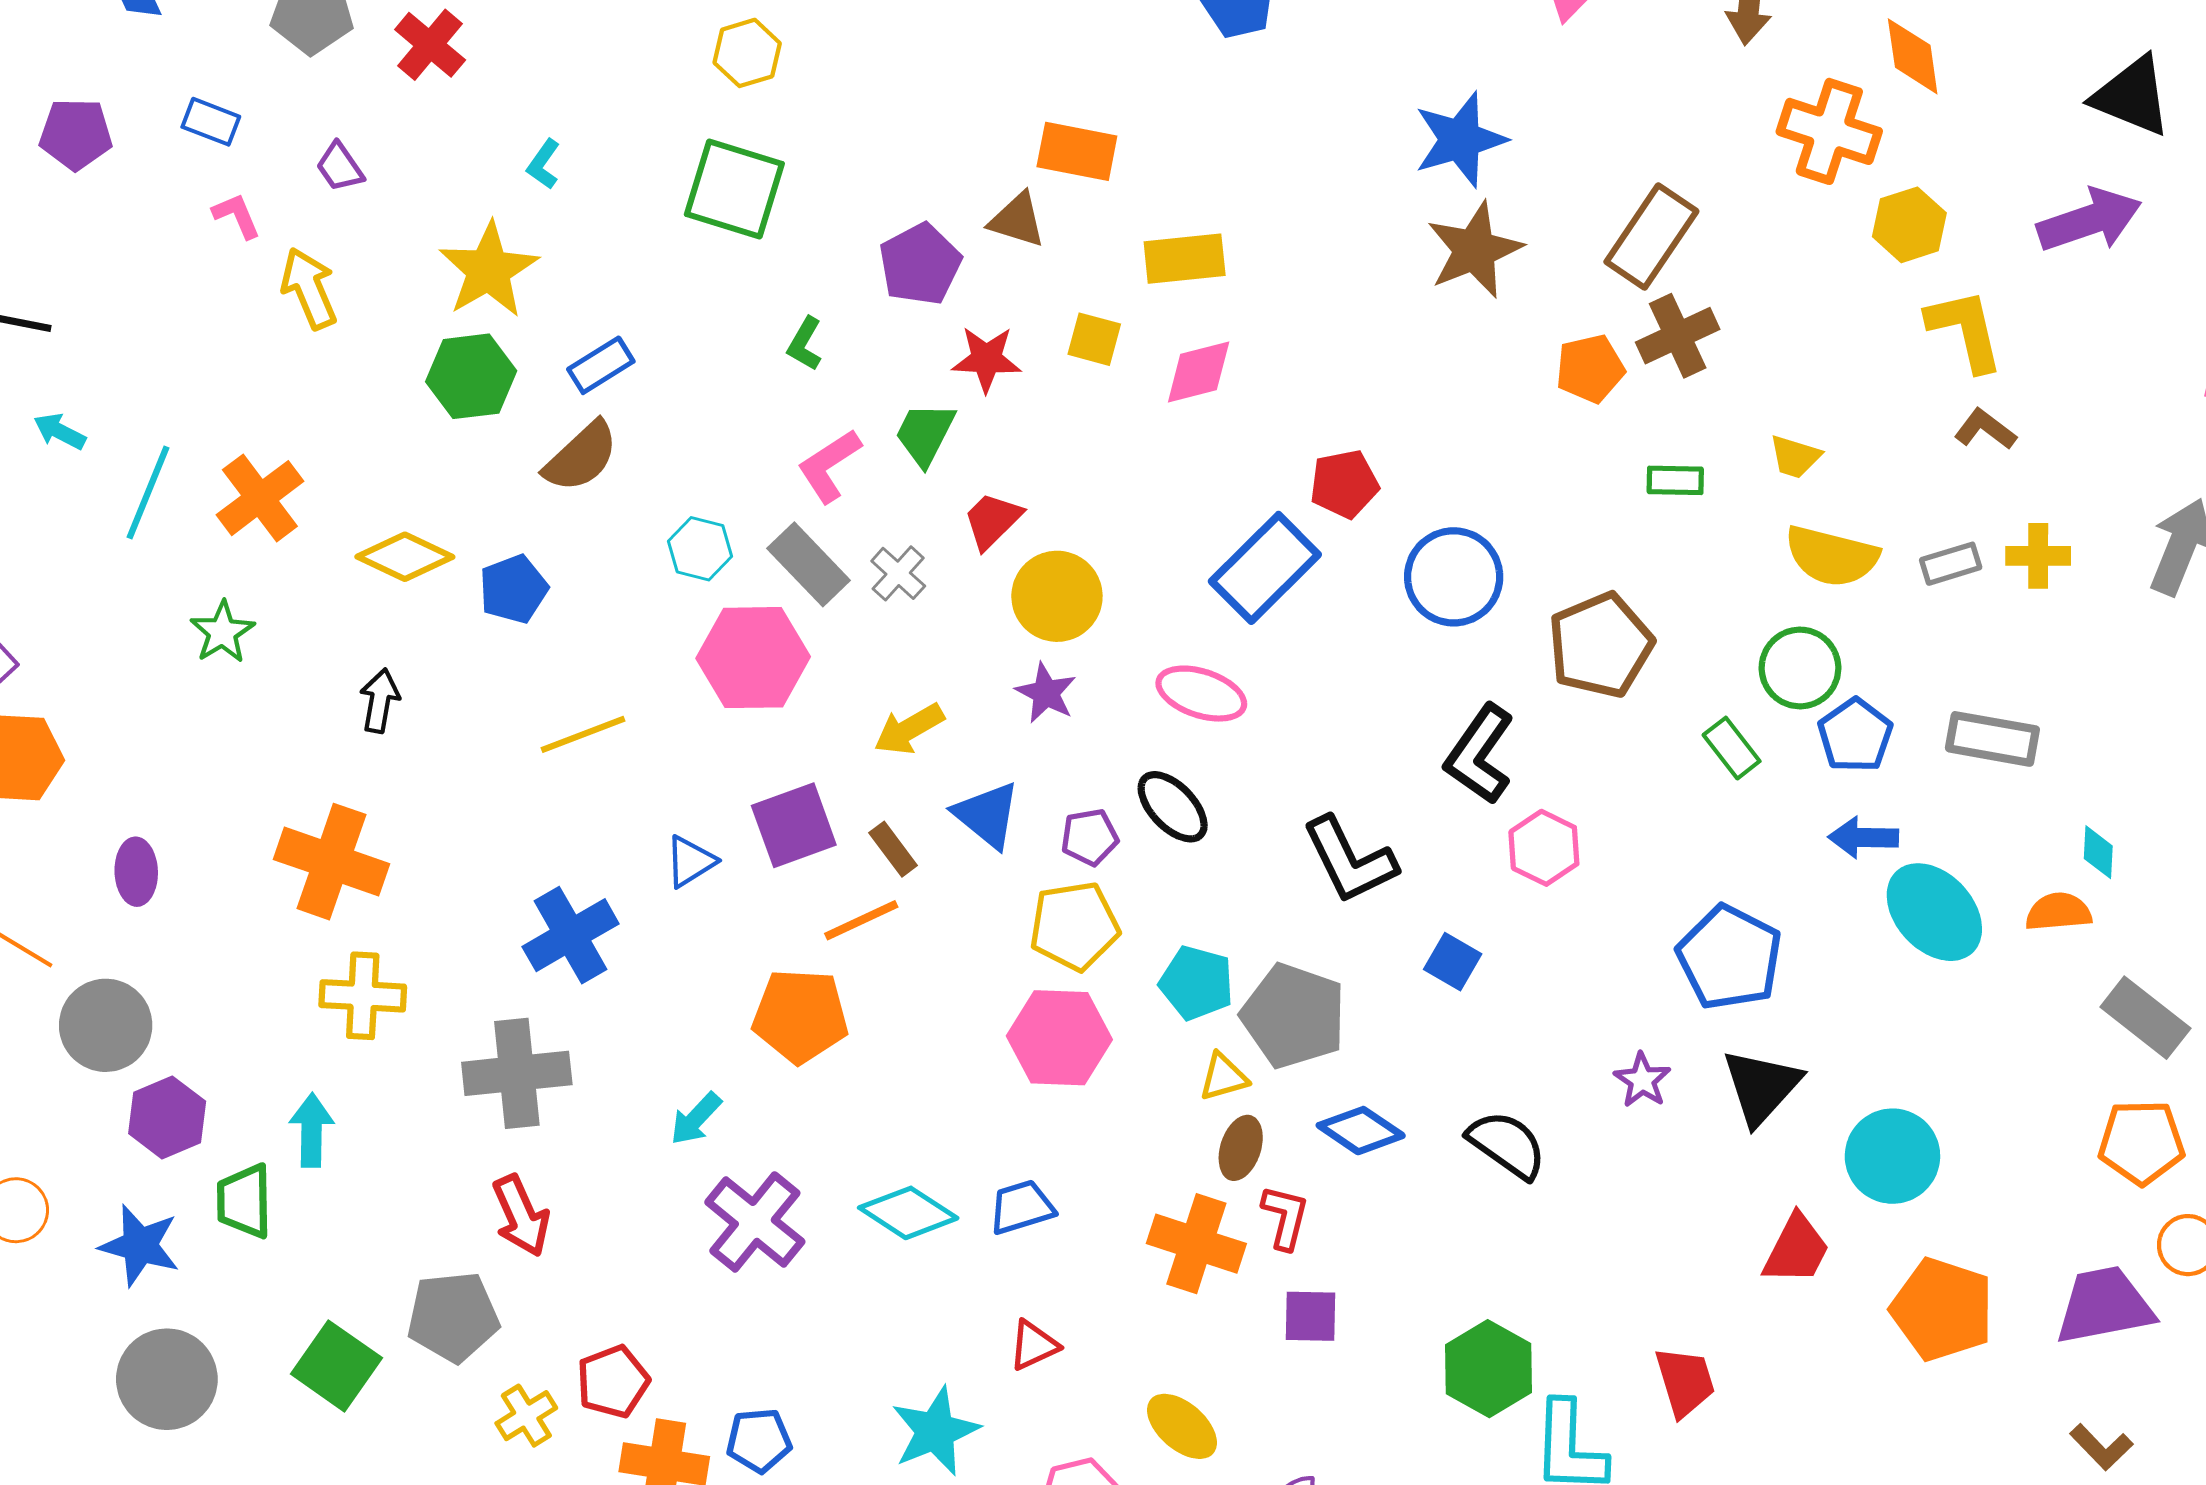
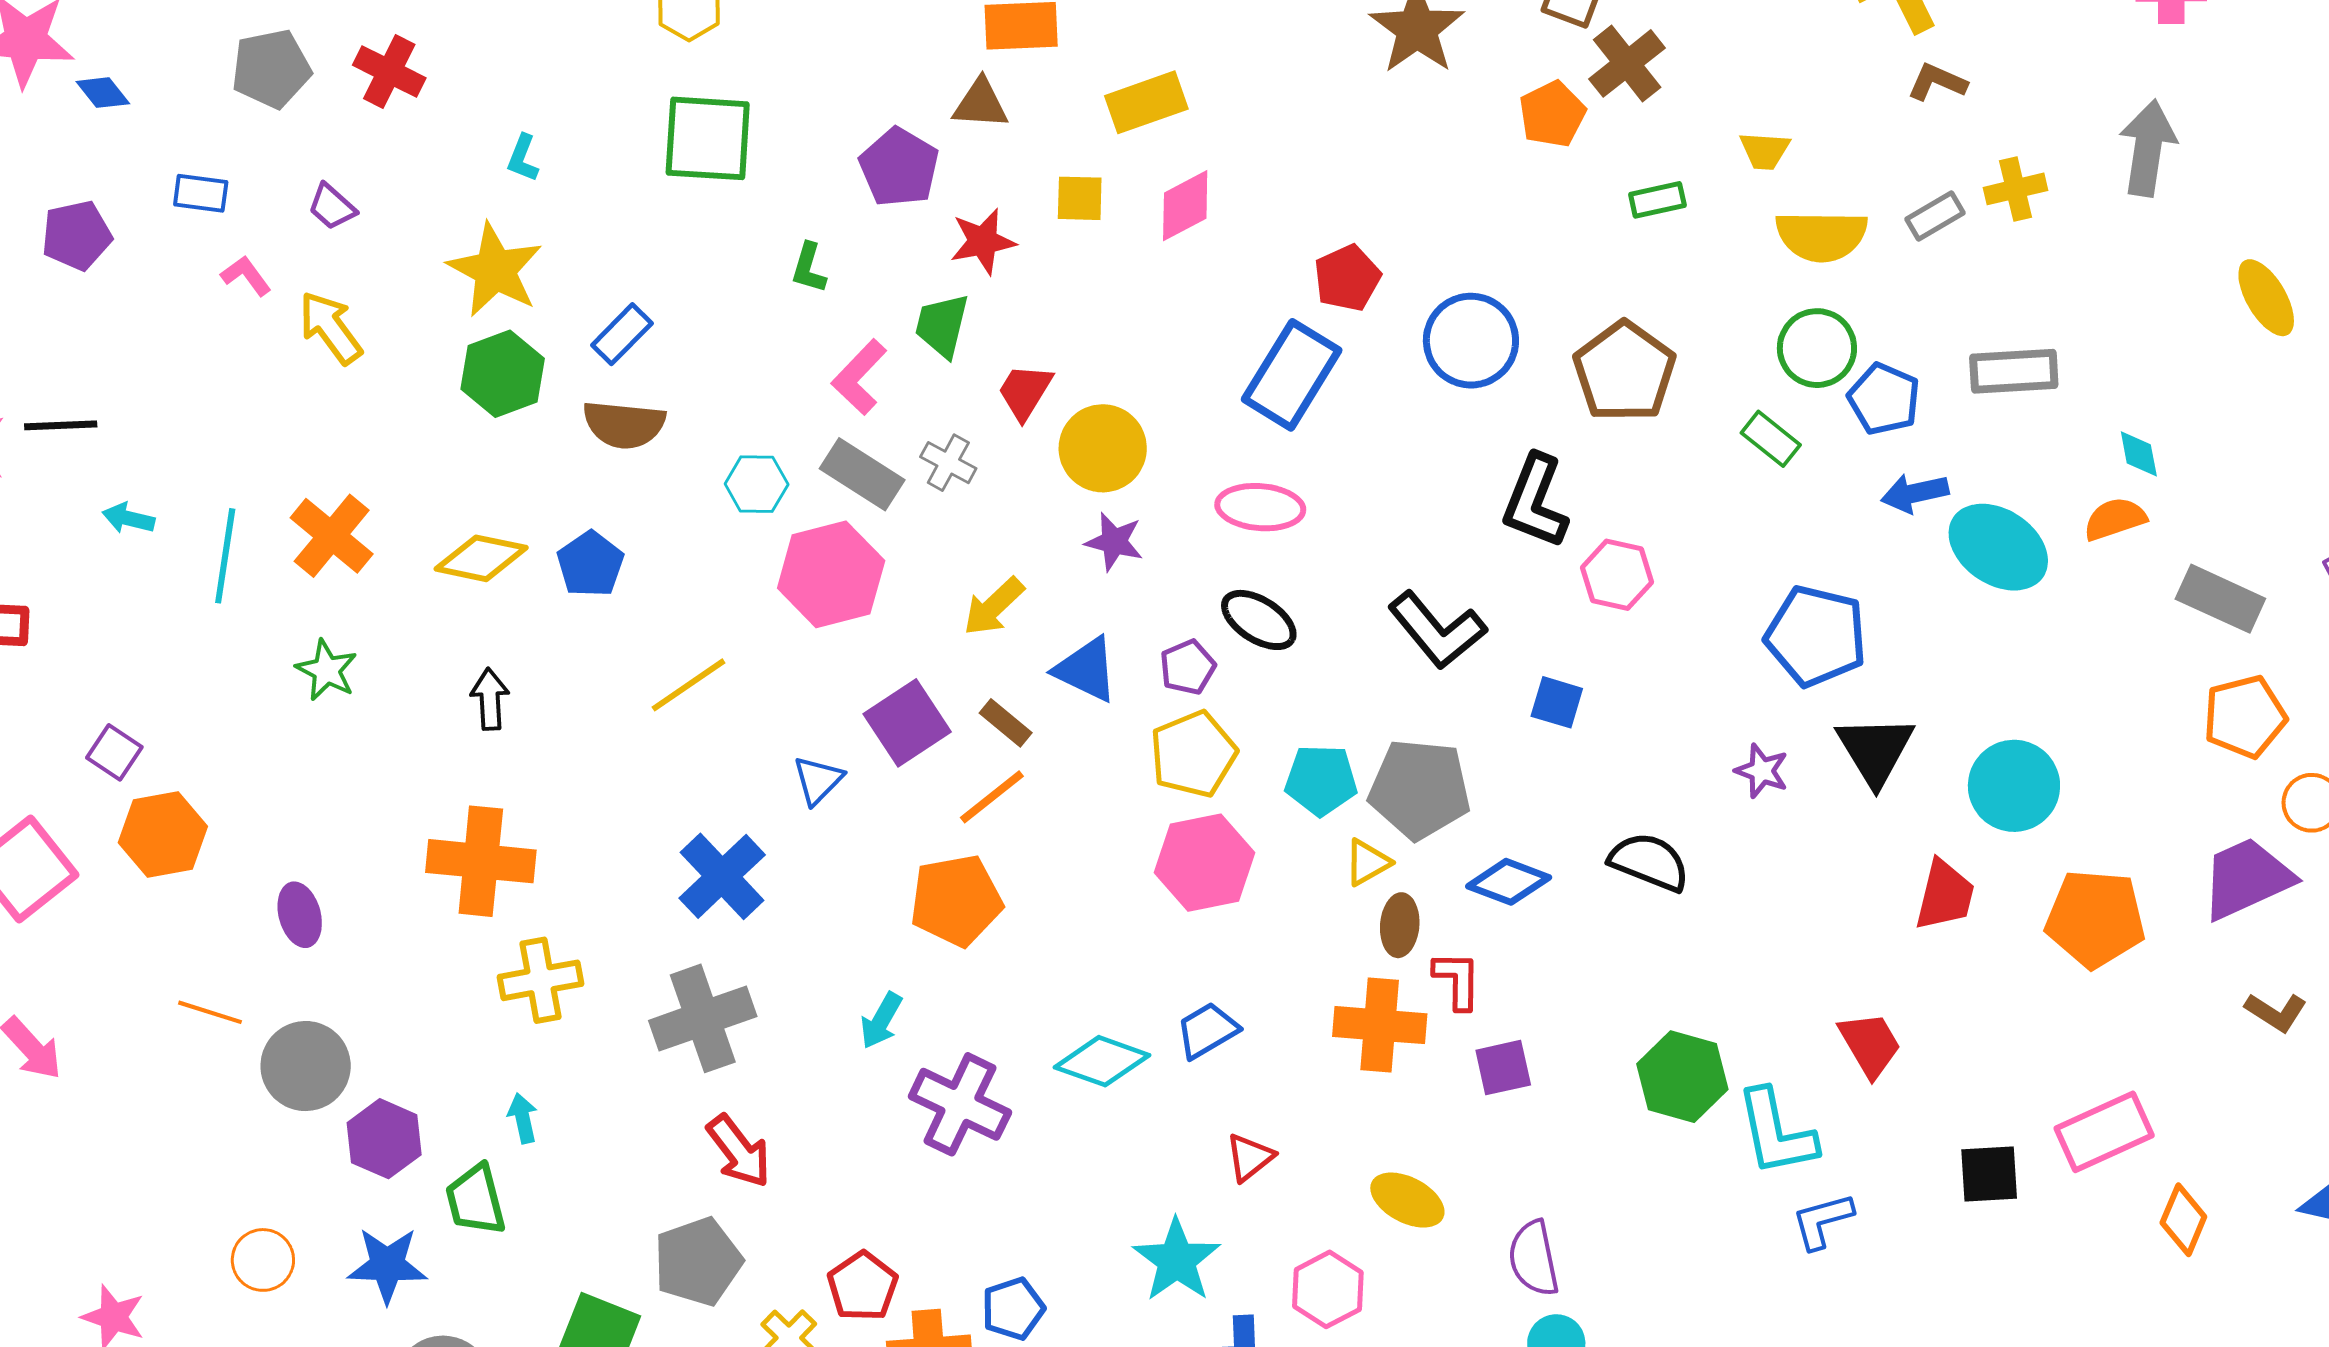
brown semicircle: (581, 457) -> (624, 425), turned 62
cyan arrow: (312, 1130) -> (523, 1118), size x0.7

